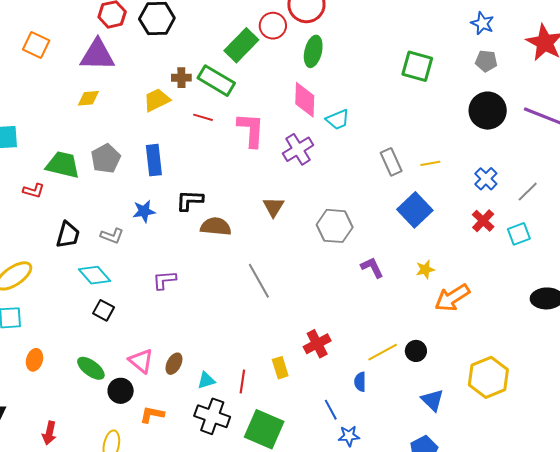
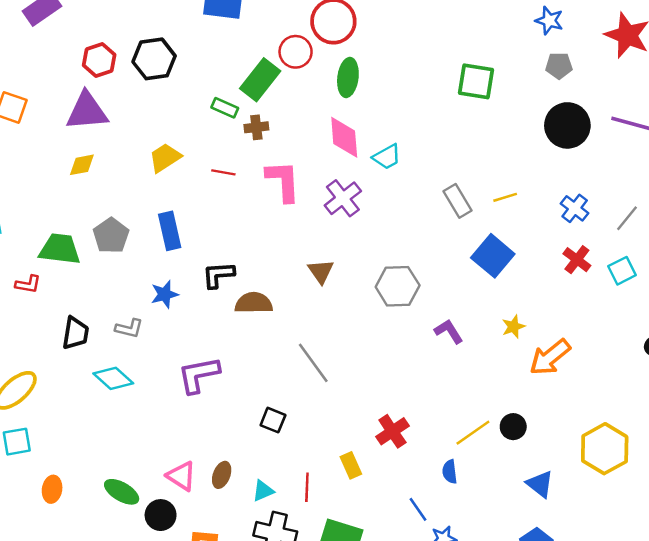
brown cross: (181, 78) -> (256, 127), moved
green rectangle: (216, 81) -> (225, 108), moved, size x0.6
purple L-shape: (164, 280) -> (199, 375), size x1.5
black square: (104, 310) -> (273, 420), moved

